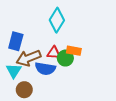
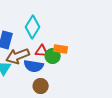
cyan diamond: (57, 20) -> (33, 27), moved
brown circle: (24, 90) -> (41, 86), moved

